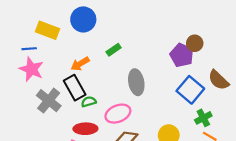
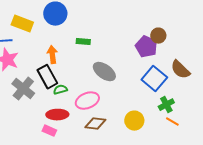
green rectangle: (114, 50) -> (83, 42), turned 40
orange arrow: (80, 64) -> (52, 55), turned 114
gray ellipse: (136, 82) -> (104, 72), turned -45

